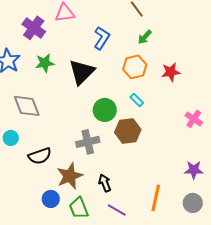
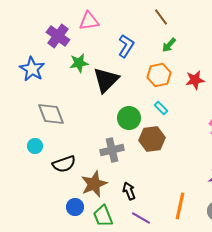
green star: (45, 63) -> (79, 63), moved

